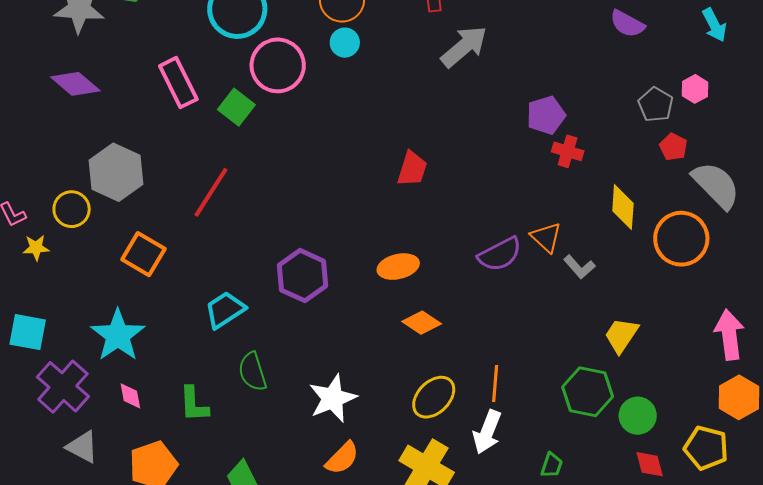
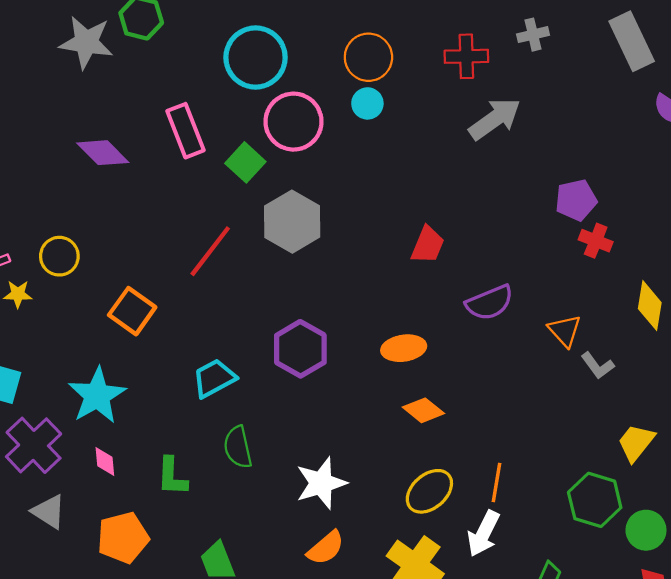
purple diamond: (75, 84) -> (103, 153), moved
gray hexagon: (116, 172) -> (292, 222), moved
purple semicircle: (500, 254) -> (490, 303), moved

